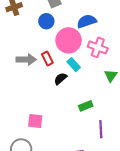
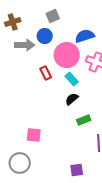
gray arrow: (26, 60) -> (25, 45), moved
black semicircle: (60, 79) -> (72, 99), moved

